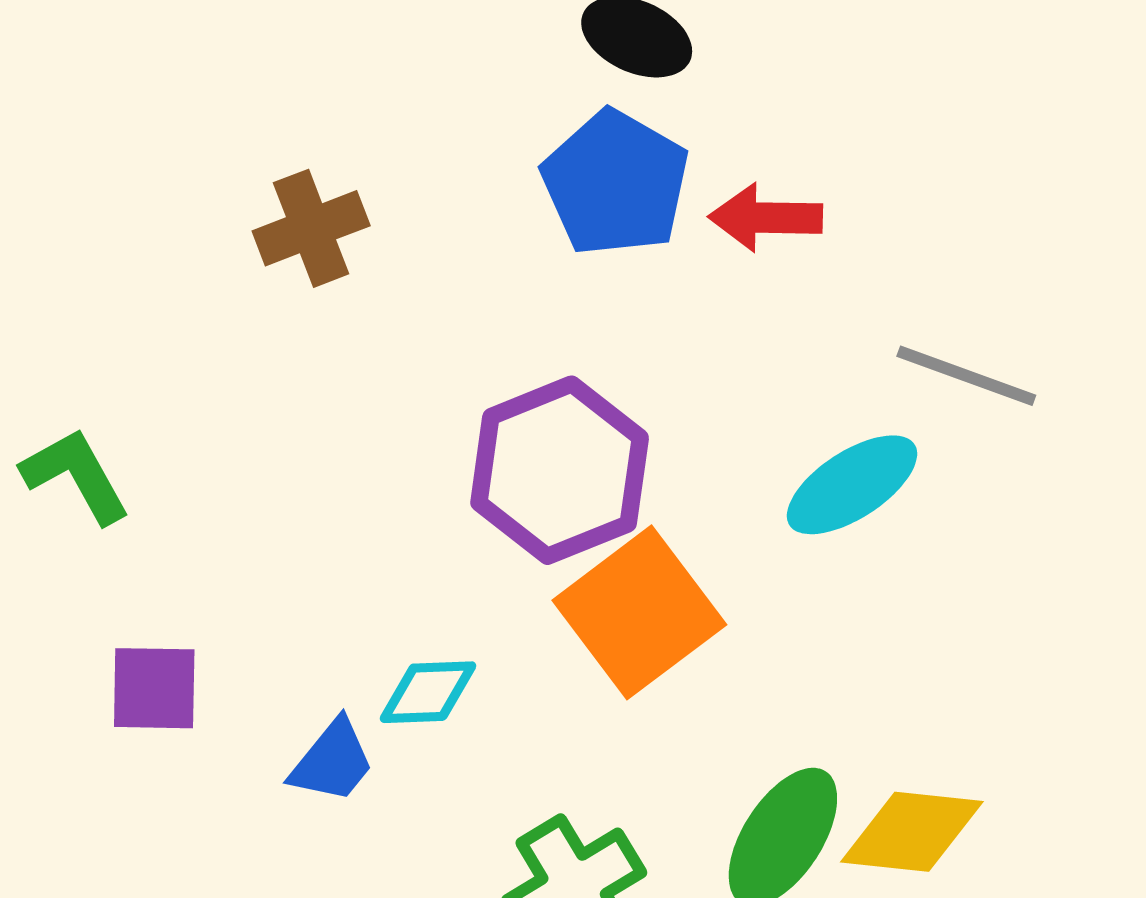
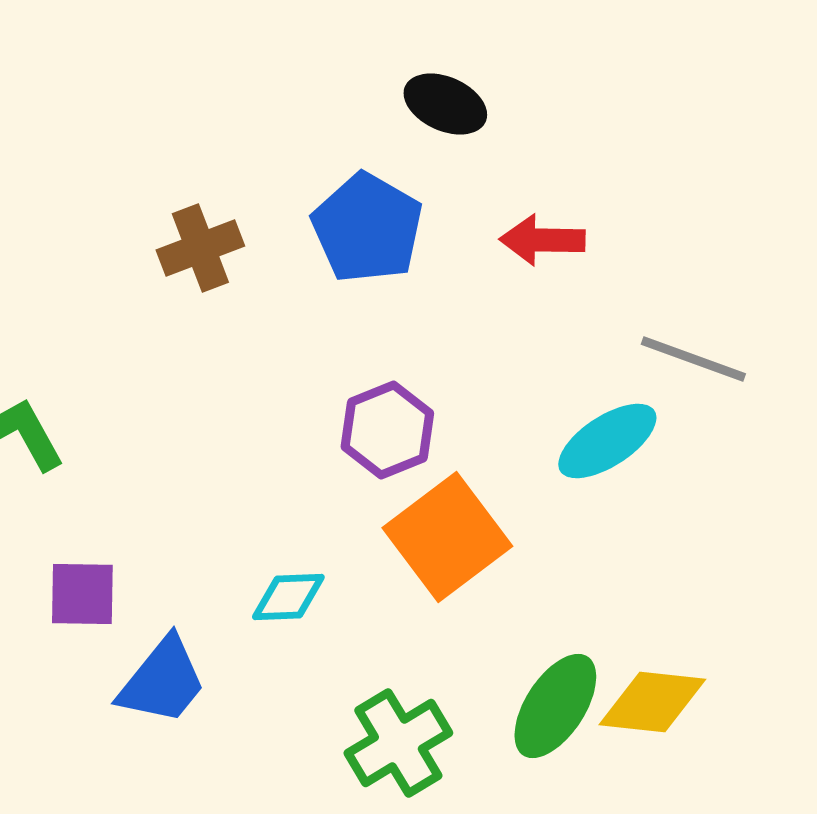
blue pentagon: (615, 183) -> (367, 228), moved
purple hexagon: (560, 470) -> (387, 430), size x0.7
blue trapezoid: (332, 761) -> (162, 681), moved, size x1.4

